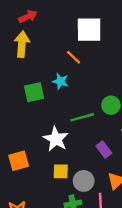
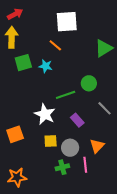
green square: (34, 92) -> (23, 63), moved
purple rectangle: (104, 150) -> (77, 120), moved

